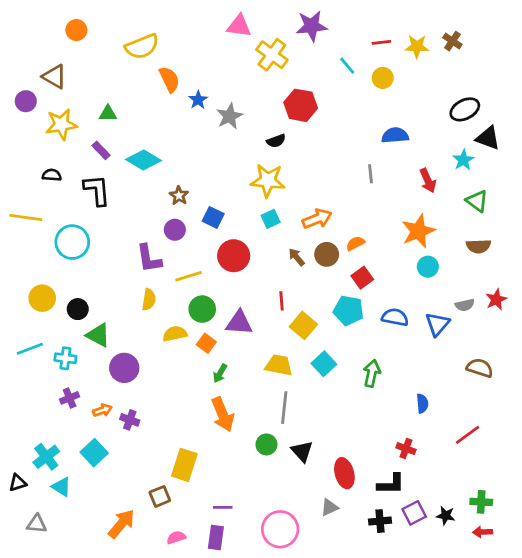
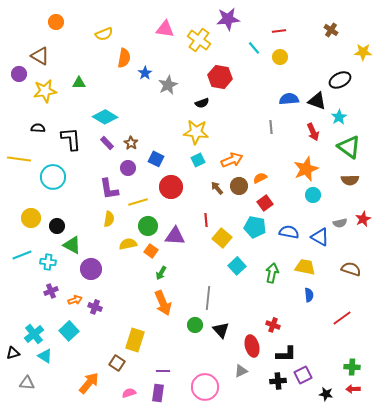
pink triangle: (239, 26) -> (165, 29), moved
yellow semicircle: (142, 46) -> (104, 34), size x0.7
yellow star: (417, 46) -> (363, 52), moved
orange semicircle: (169, 79) -> (124, 58), turned 36
black triangle: (488, 138) -> (317, 101), moved
purple rectangle: (101, 150) -> (107, 143), moved
green triangle: (477, 201) -> (349, 147), size x1.4
blue triangle: (437, 324) -> (320, 237), turned -42
yellow trapezoid: (279, 365) -> (305, 267), moved
red cross: (406, 449) -> (273, 325), moved
brown square: (160, 496) -> (117, 363), turned -35
black star: (446, 516) -> (326, 394), moved

